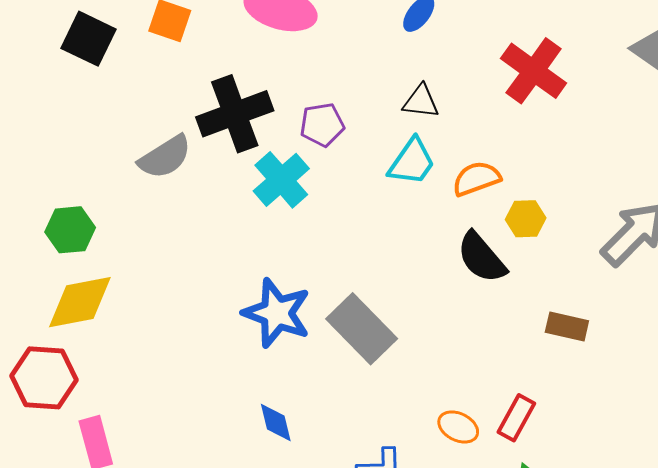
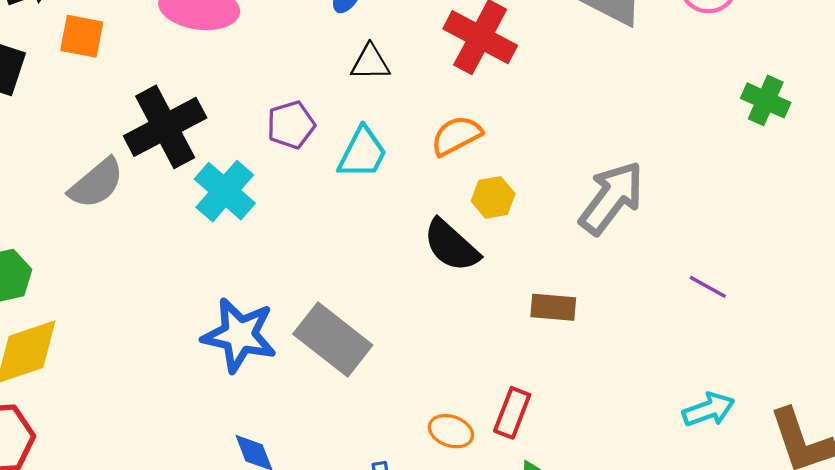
black triangle: (421, 102) -> (370, 63), moved
purple pentagon: (322, 125) -> (291, 125), moved
orange semicircle: (476, 179) -> (456, 136), moved

